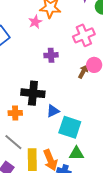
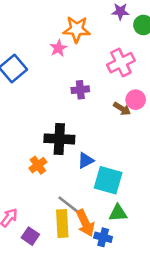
brown arrow: (83, 72) -> (122, 109), turned 96
orange cross: (15, 113) -> (38, 165), turned -32
gray line: (13, 142) -> (69, 205), moved

